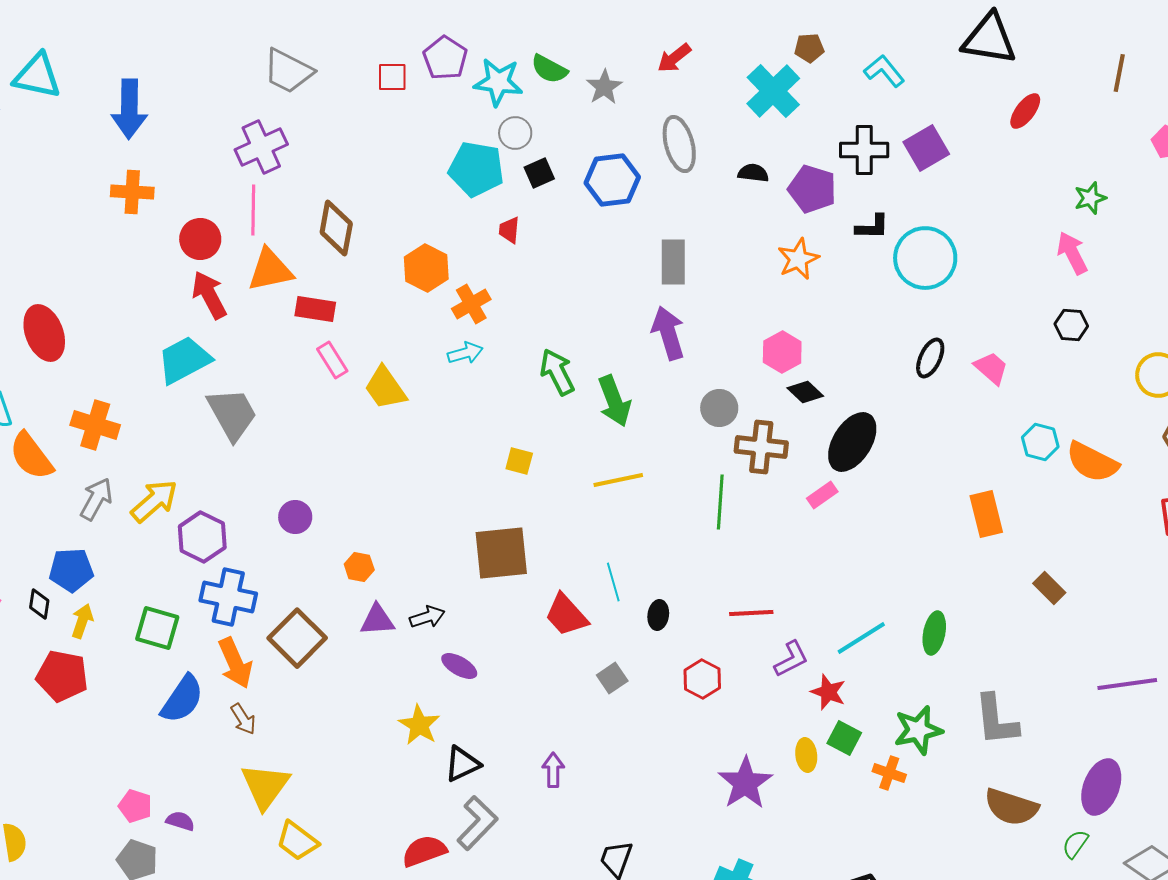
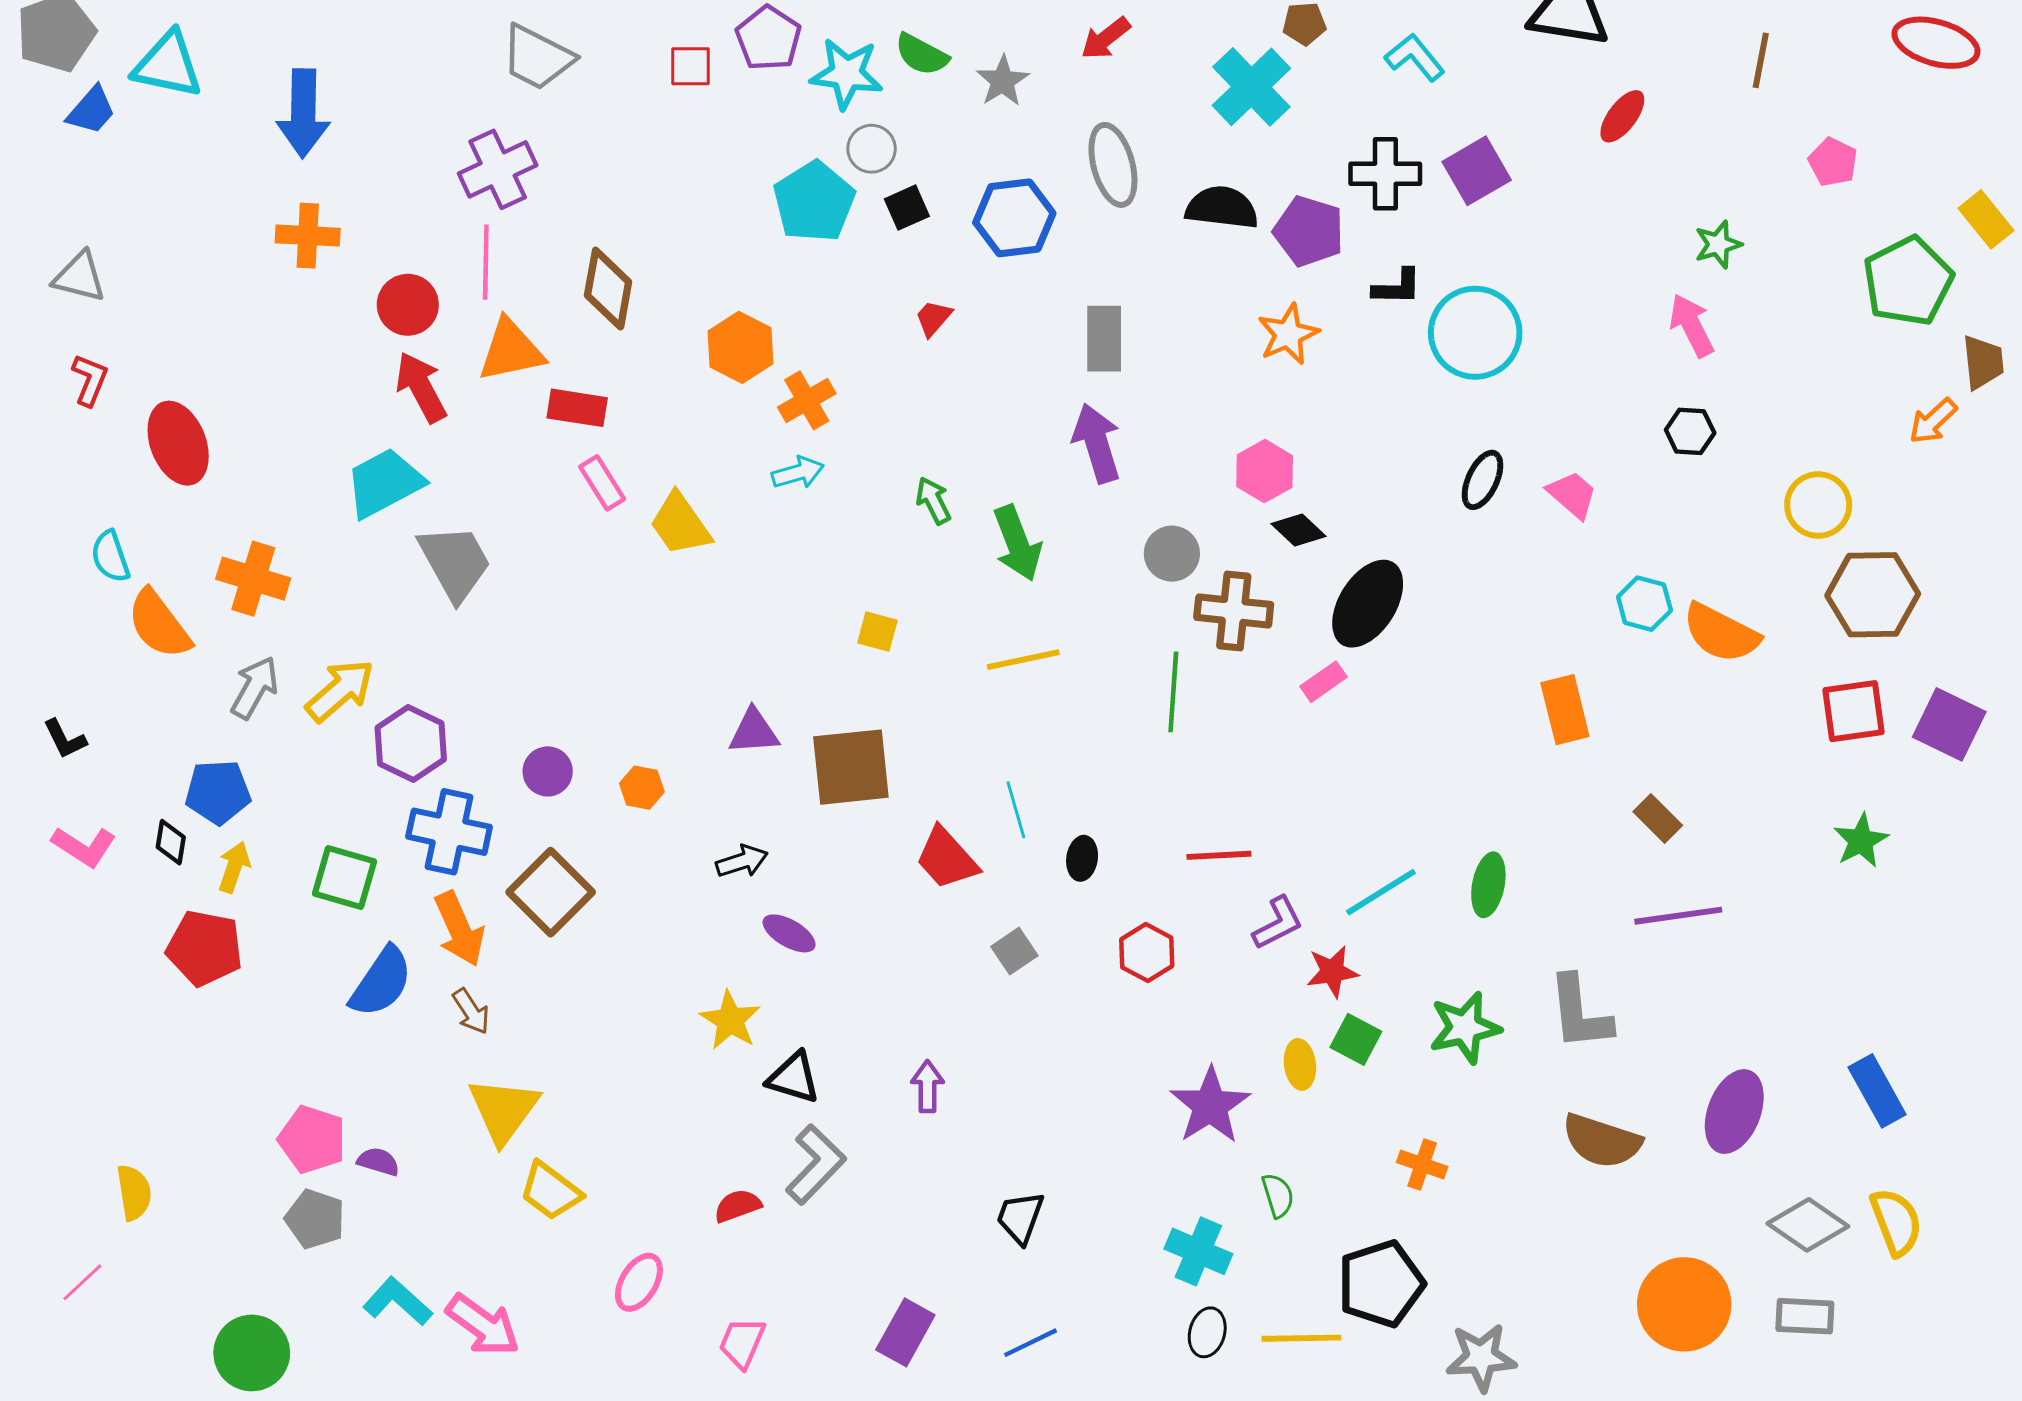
cyan pentagon: (476, 169) -> (814, 202), turned 30
black semicircle: (753, 173) -> (1222, 208), size x1.6
red trapezoid: (509, 230) -> (933, 318), moved, turned 36
green arrow: (557, 372) -> (933, 501), size x0.7
purple circle: (295, 517) -> (548, 771), moved
purple triangle: (377, 620) -> (754, 732), moved
purple line: (1127, 684) -> (1678, 916), moved
red star: (828, 692) -> (1332, 972), turned -30
black triangle: (462, 764) -> (794, 1078), turned 42
orange cross: (889, 773) -> (1422, 1165), moved
pink pentagon: (135, 806) -> (312, 1139), size x1.4
green semicircle: (1075, 844) -> (1278, 1195), moved, turned 128
red semicircle: (424, 851) -> (738, 1206), size x0.7

